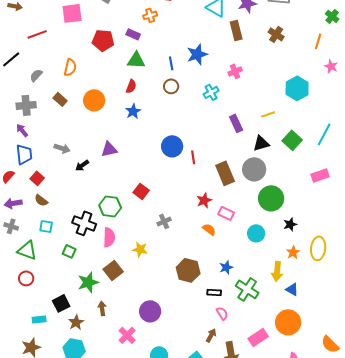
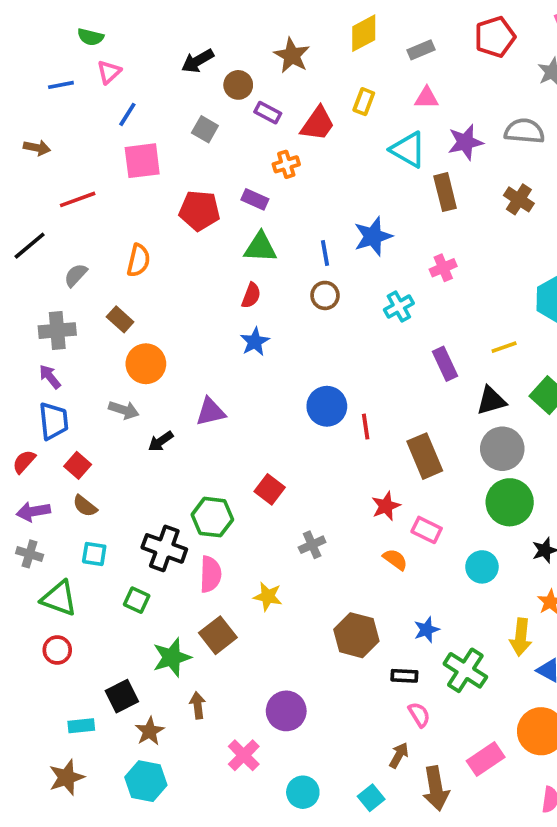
orange circle: (94, 100) -> (146, 364), moved
gray circle: (254, 169) -> (502, 449), moved

